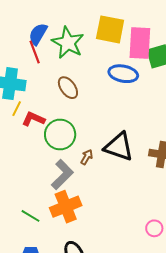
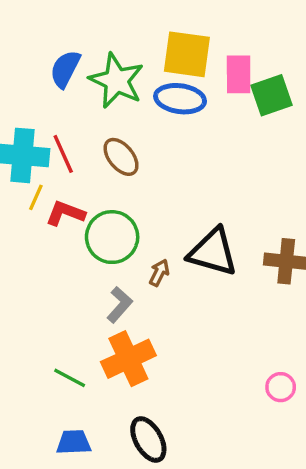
pink rectangle: (140, 43) -> (239, 74), size x0.7
red line: (35, 52) -> (63, 154), moved
blue ellipse: (123, 74) -> (180, 99), moved
gray L-shape: (62, 175) -> (120, 305), size x0.7

